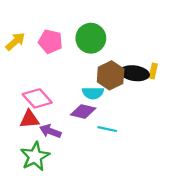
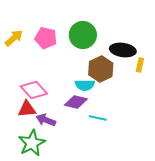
black ellipse: (135, 73) -> (123, 50), moved

